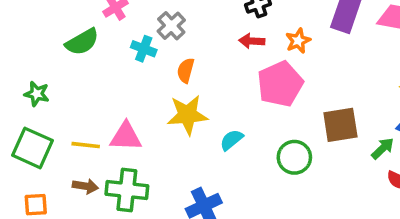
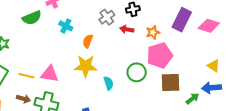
gray cross: (171, 26) -> (107, 17), moved
pink pentagon: (280, 84) -> (160, 55), moved
cyan semicircle: (232, 140) -> (109, 83), turned 104
green circle: (294, 157) -> (137, 72), moved

